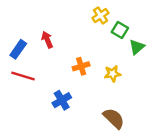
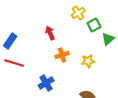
green square: (120, 30) -> (94, 25), turned 32
red arrow: (47, 40) -> (50, 33), moved

